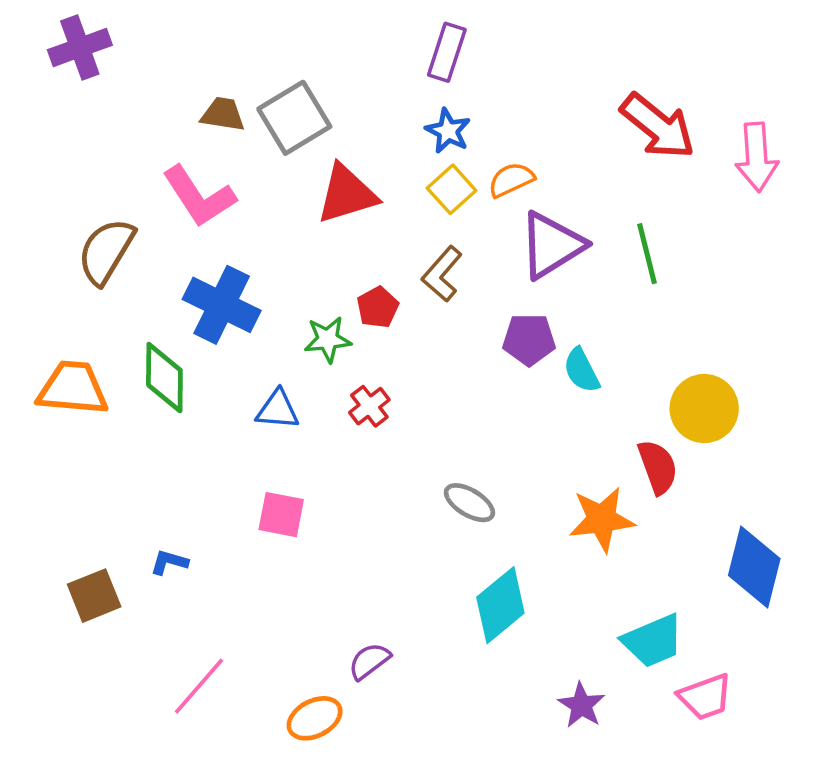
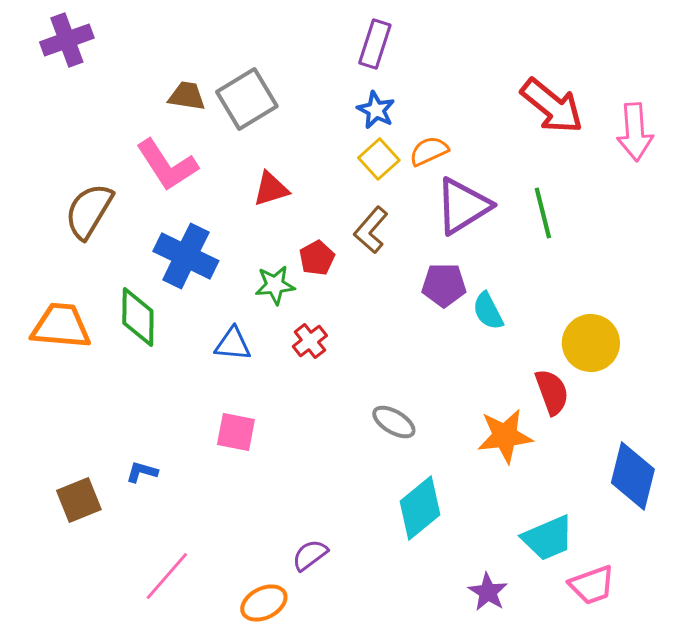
red triangle: (347, 194) -> (271, 189), moved, size x0.7

